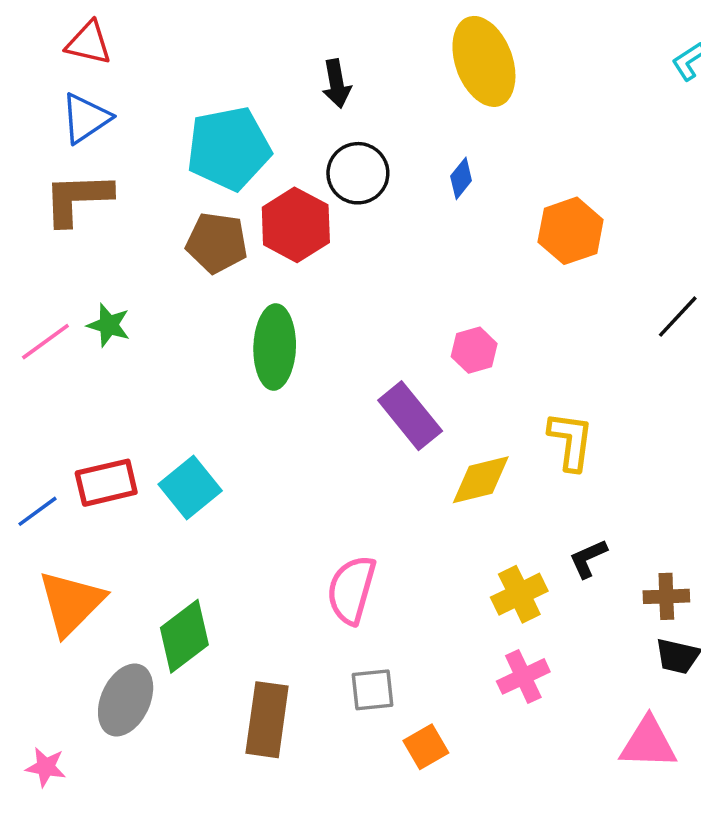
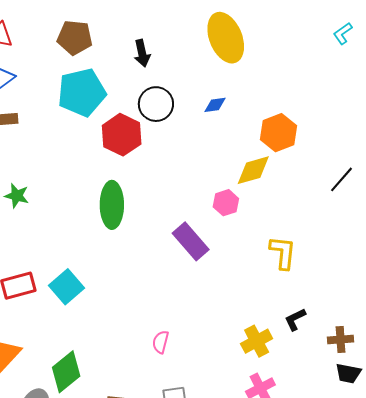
blue diamond: (461, 178) -> (215, 105), turned 45
brown pentagon: (217, 243) -> (75, 38), moved
yellow diamond: (481, 480) -> (253, 170), moved
pink semicircle: (351, 590) -> (161, 342), size x0.6

